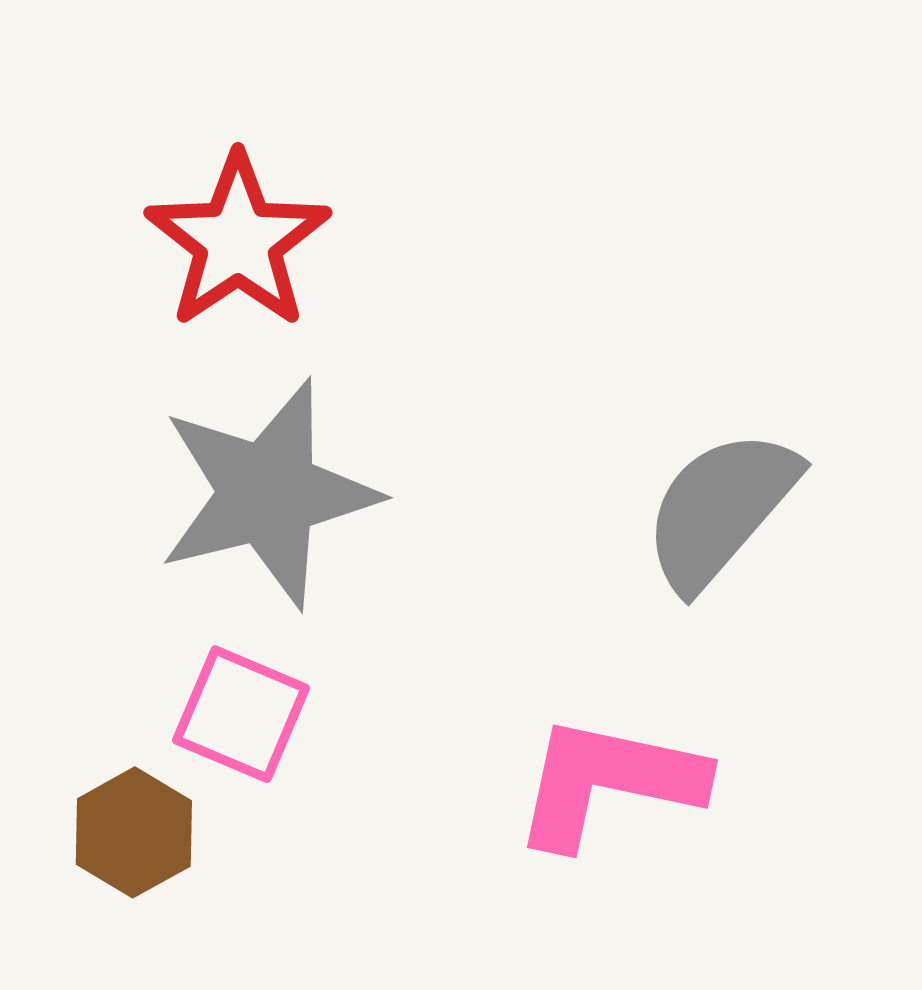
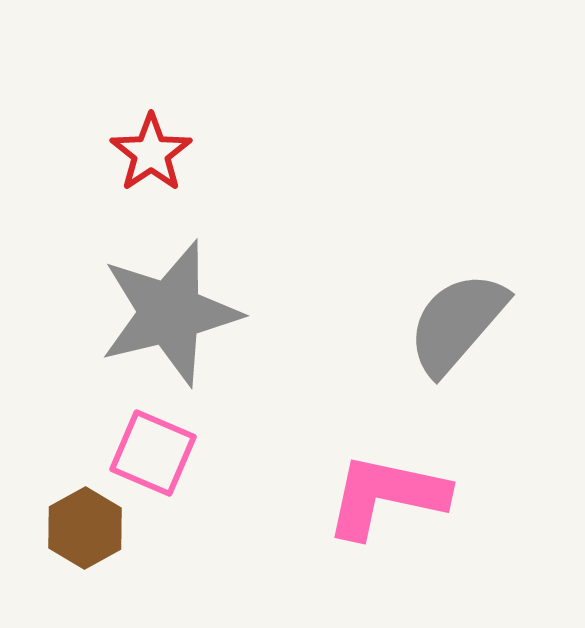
red star: (238, 241) -> (151, 153), size x0.7

